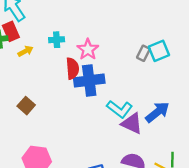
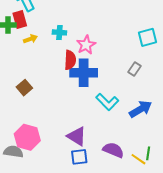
cyan square: (159, 51) -> (148, 37), moved
gray rectangle: (143, 53) -> (134, 69), moved
purple triangle: (132, 123) -> (77, 136), moved

